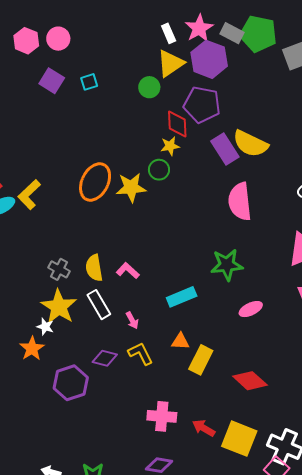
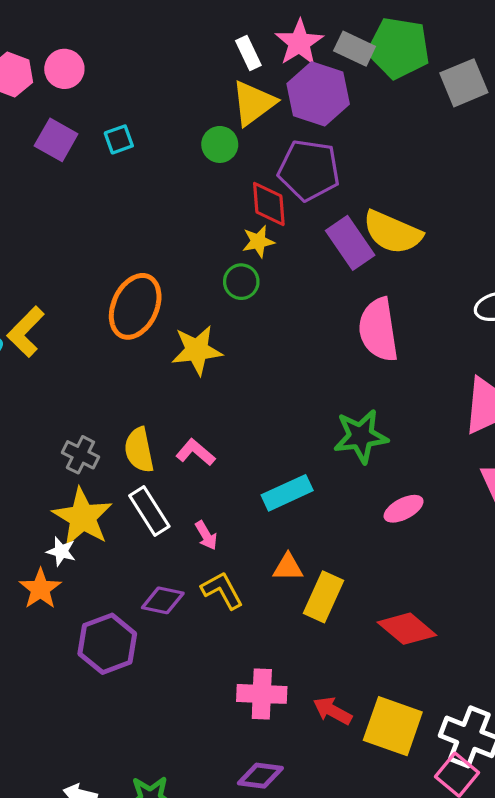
yellow star: (131, 187) -> (197, 350), moved

